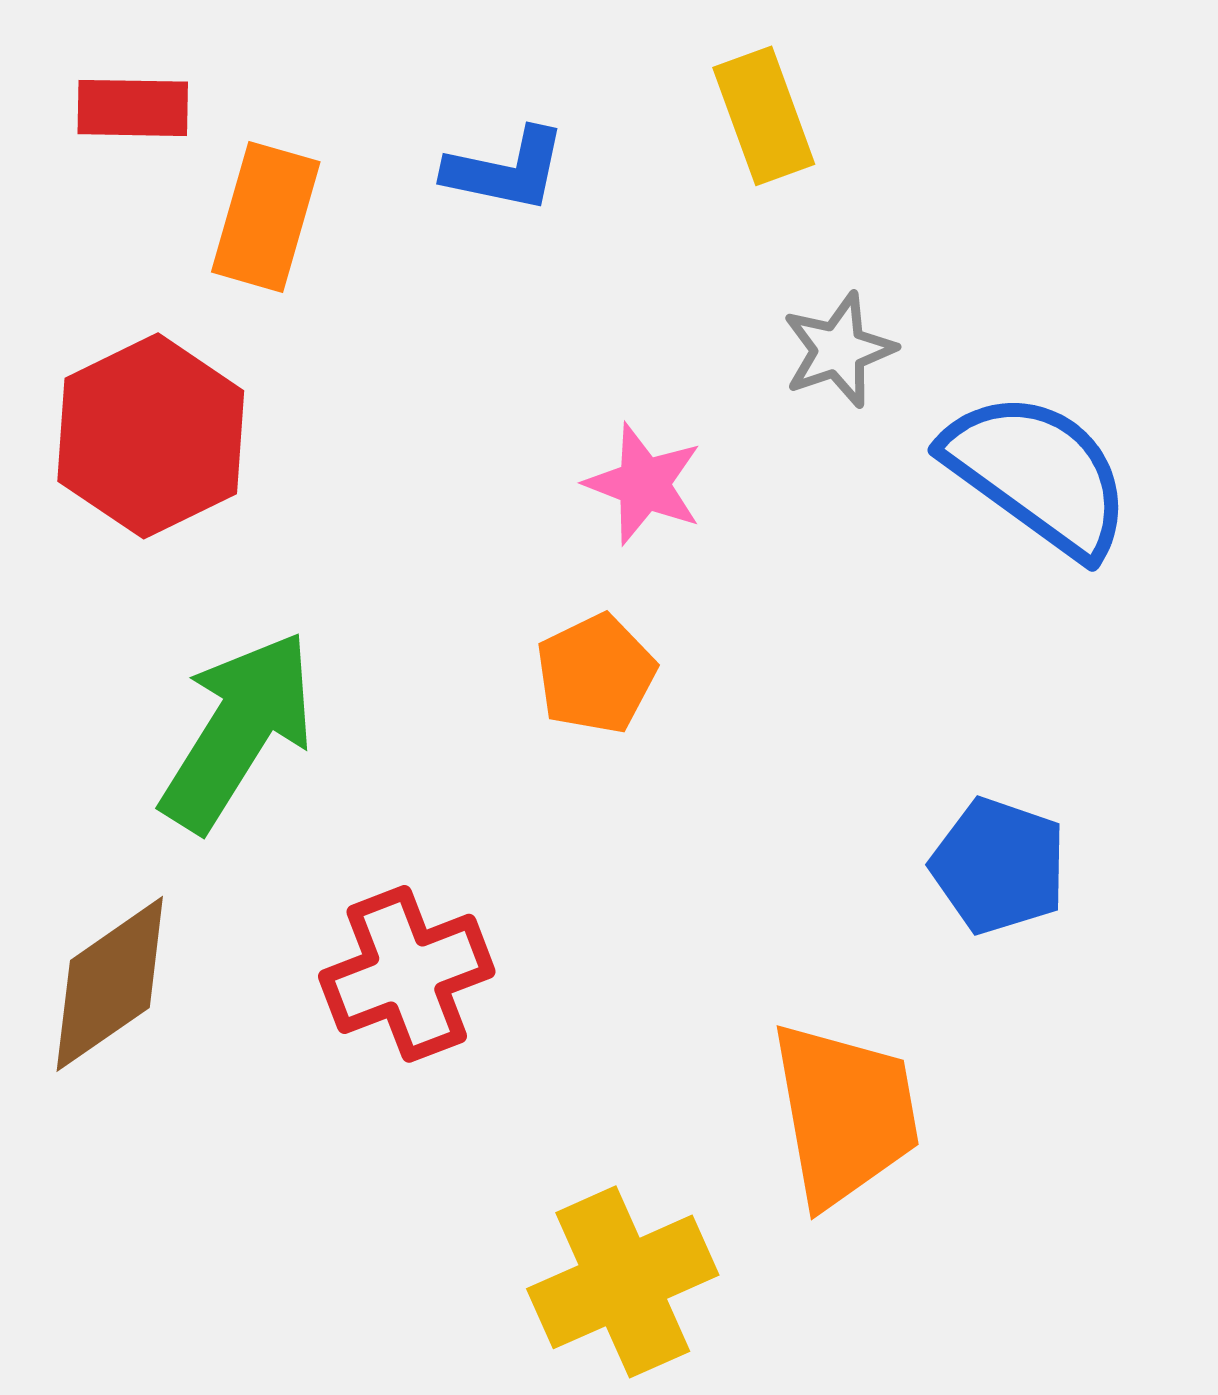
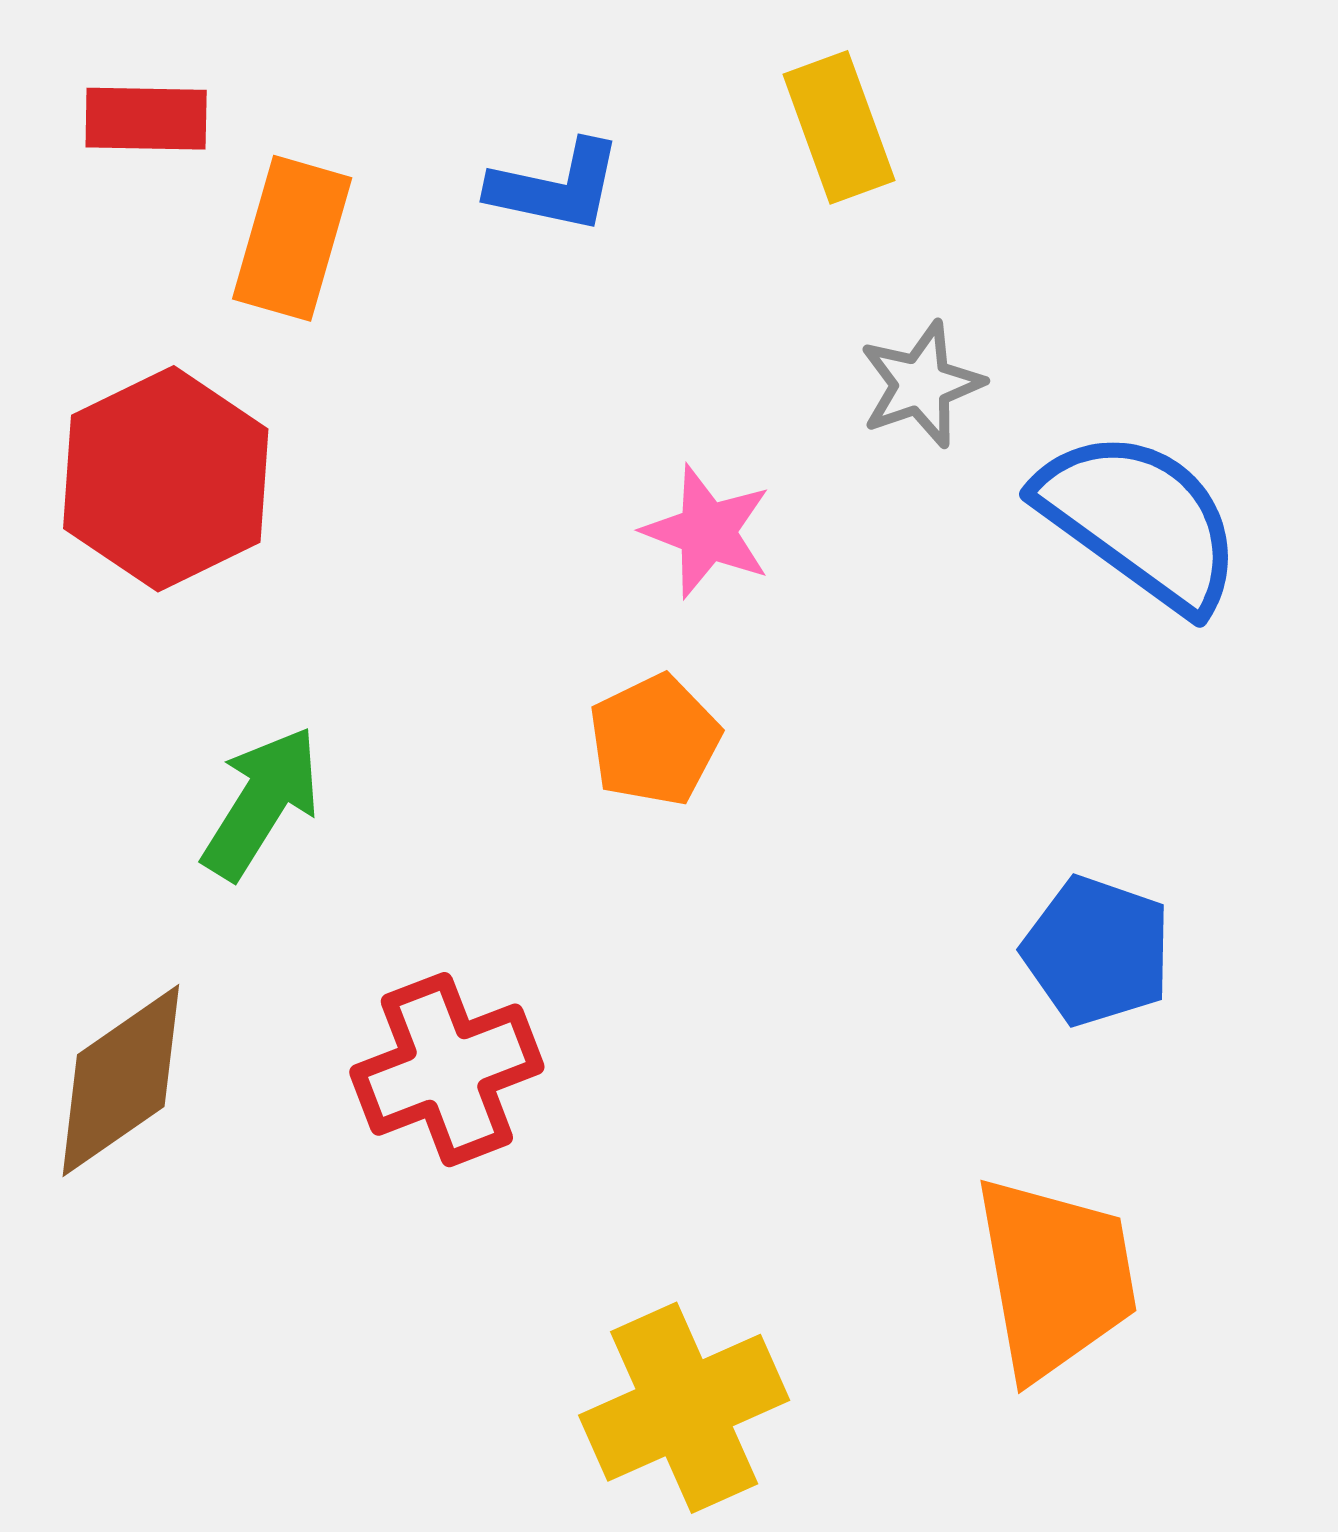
green arrow: (238, 731) -> (261, 803), size x0.7
orange trapezoid: (845, 1114) -> (1055, 1277), moved

